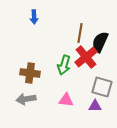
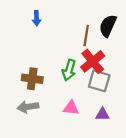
black semicircle: (100, 42) -> (108, 26), moved
gray square: (102, 87) -> (99, 81), moved

